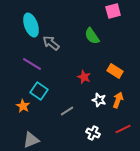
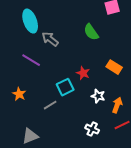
cyan square: (39, 91) -> (65, 87), moved, turned 30
orange arrow: (118, 100) -> (117, 105), moved
orange star: (23, 106) -> (19, 94), moved
gray line: (67, 111) -> (50, 105), moved

